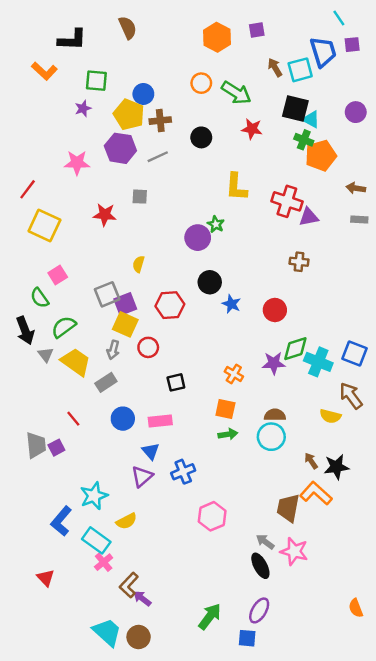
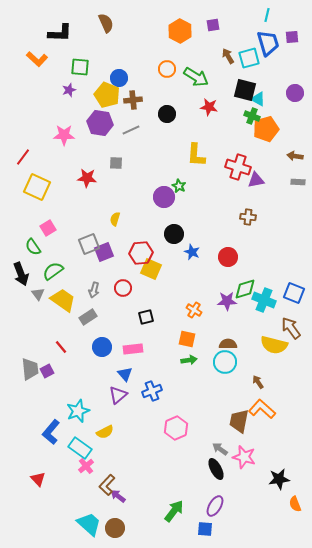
cyan line: (339, 18) -> (267, 15), moved, turned 48
yellow square: (125, 324) -> (151, 269), moved
yellow semicircle: (330, 416) -> (274, 345), size x1.5
black star: (336, 467) -> (279, 479), moved

